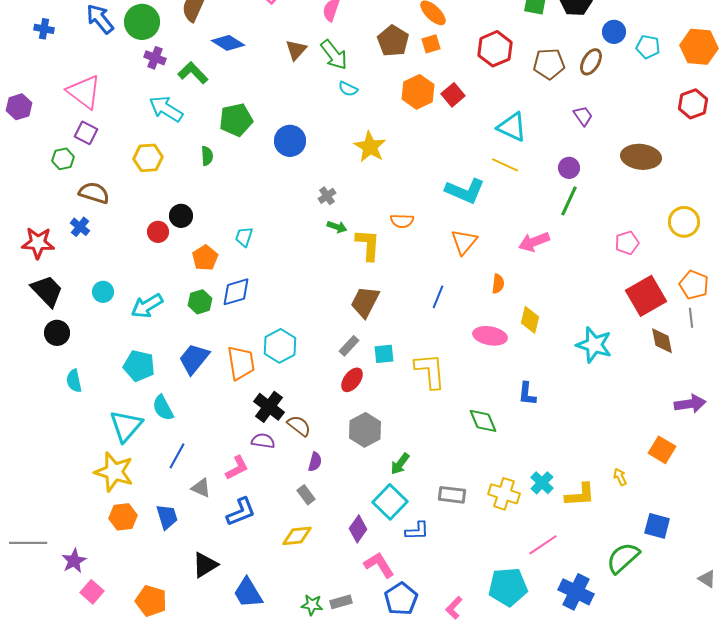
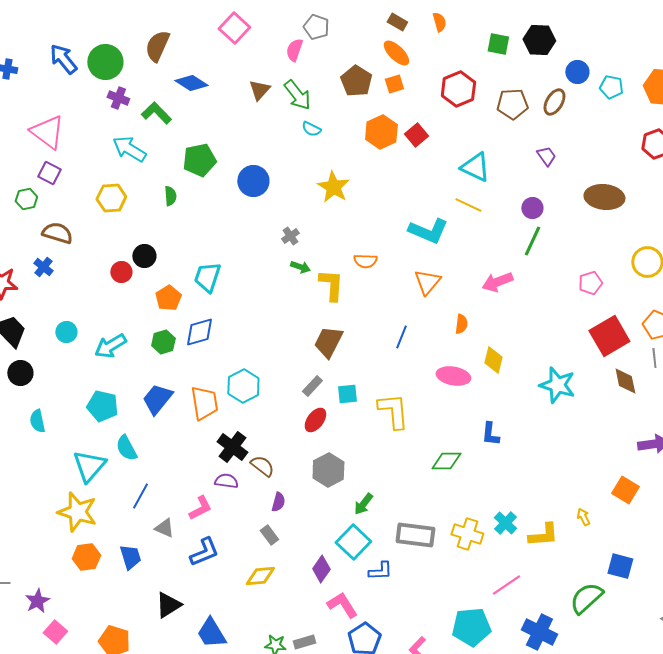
cyan trapezoid: (244, 237) -> (207, 277), size x1.5
green diamond: (483, 421) -> (446, 461), turned -68
gray rectangle: (452, 495) -> (415, 535), size x1.4

